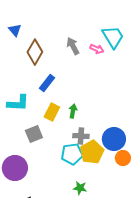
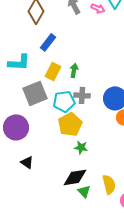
gray square: (34, 134) -> (35, 93), size x1.4
yellow pentagon: (92, 152) -> (70, 124), moved
cyan pentagon: (72, 154) -> (64, 101), moved

